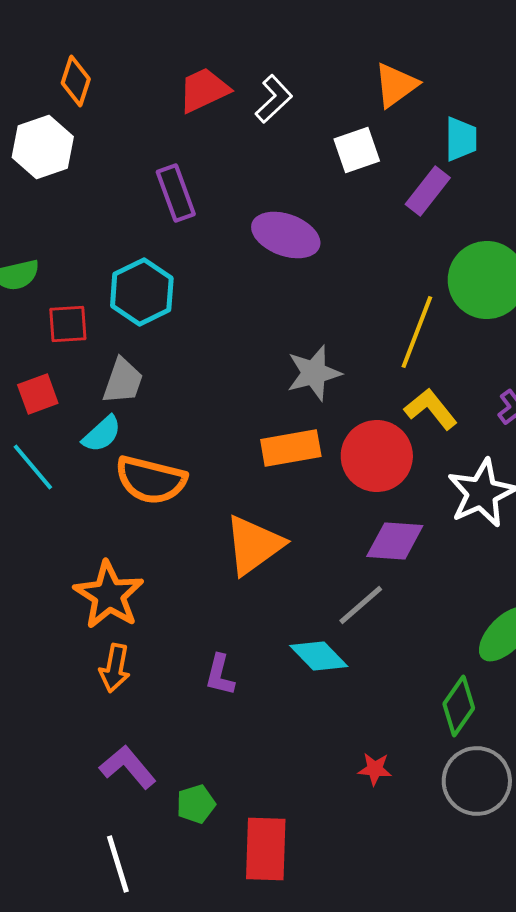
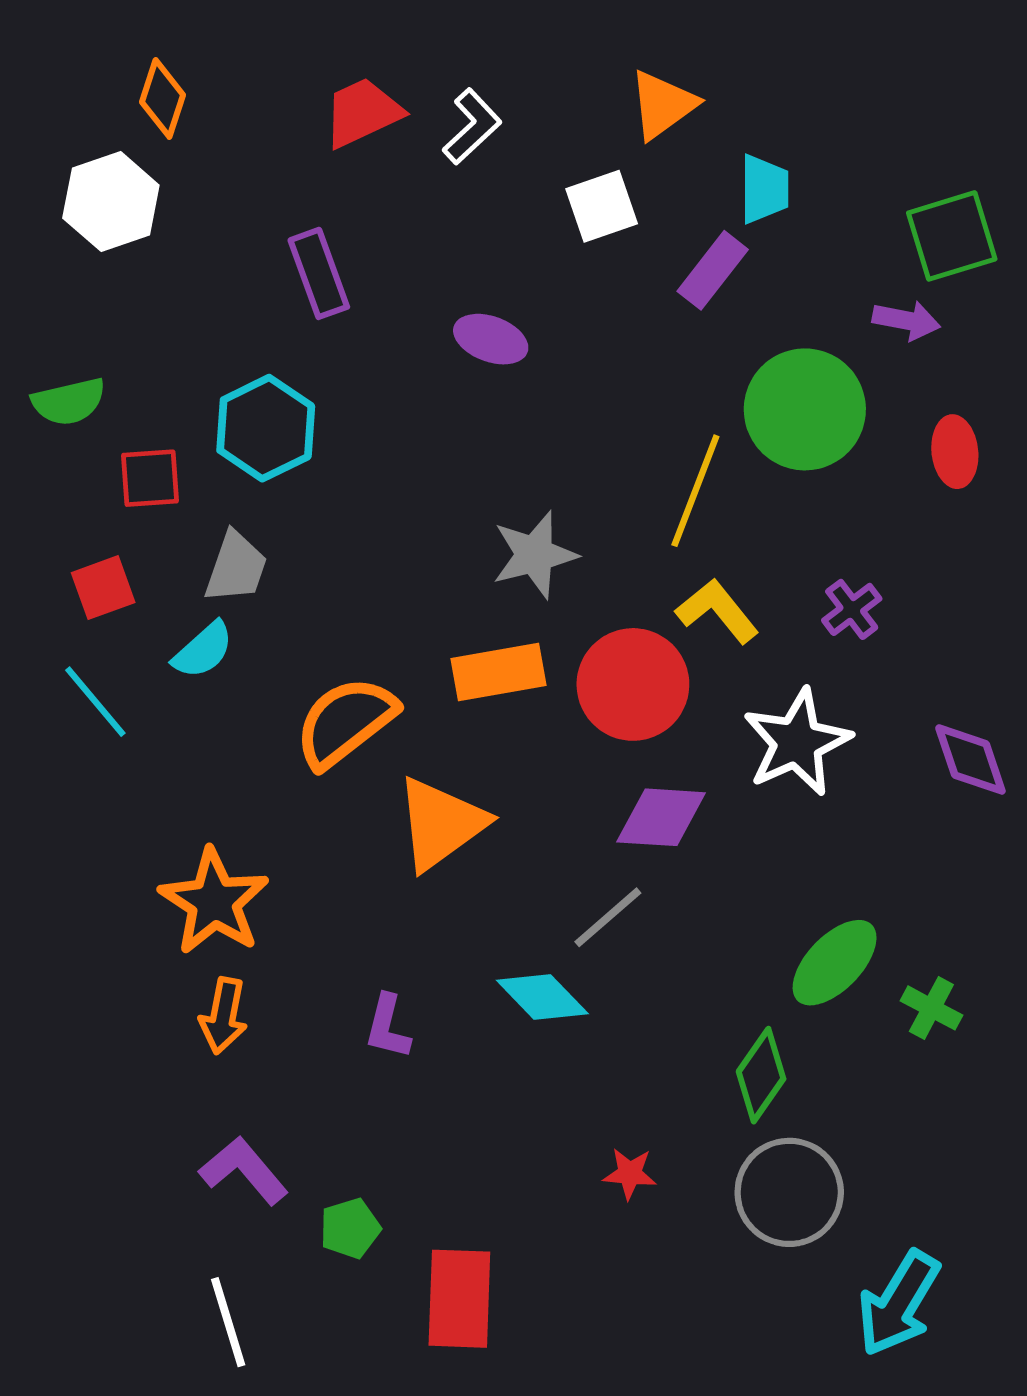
purple ellipse: (286, 235) -> (491, 339), size x0.7
orange semicircle: (151, 480) -> (345, 722), moved, turned 128

